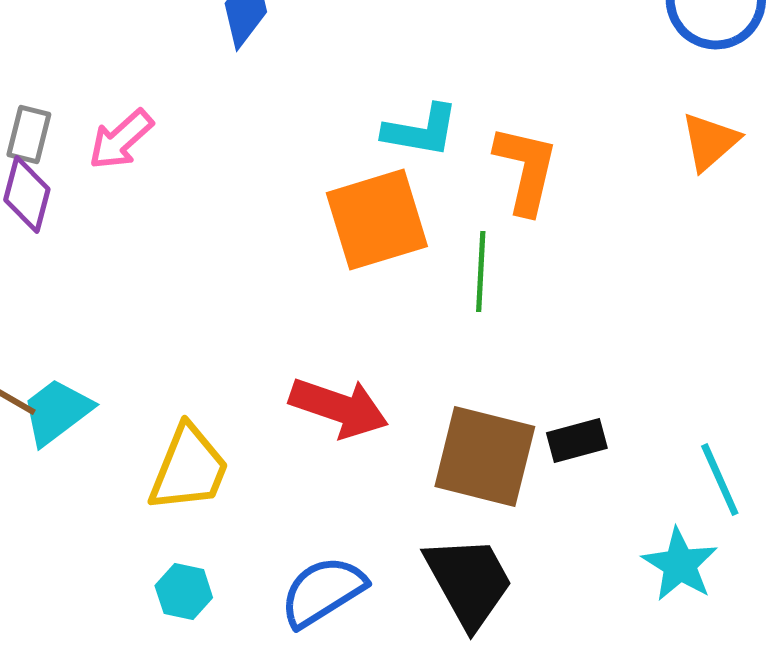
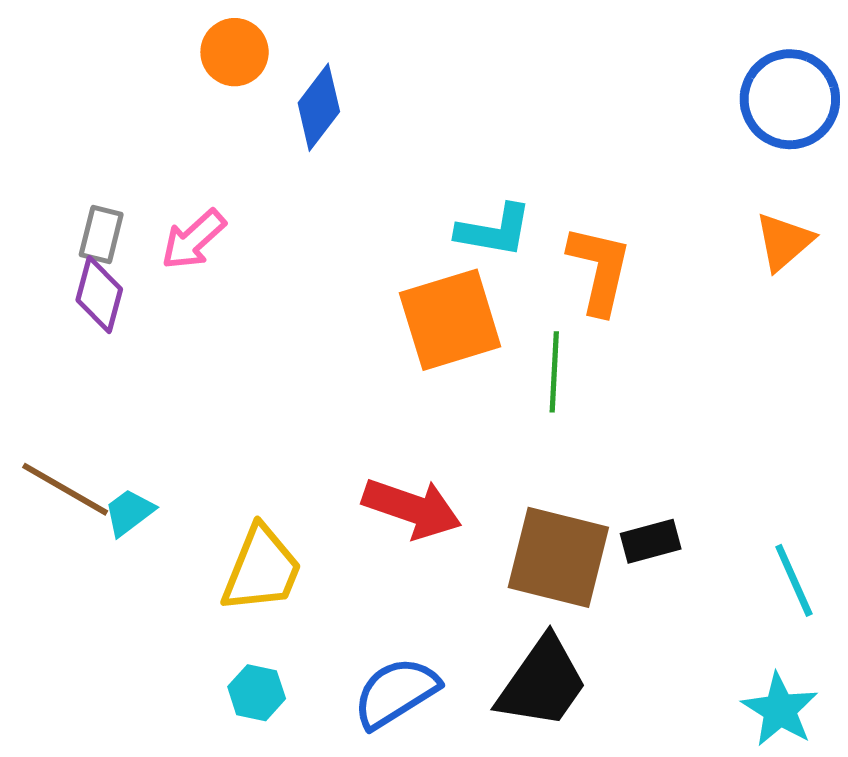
cyan trapezoid: (57, 412) -> (129, 512), size x0.7
cyan star: (680, 565) -> (780, 710), moved
black trapezoid: (469, 582) -> (542, 683), turned 64

